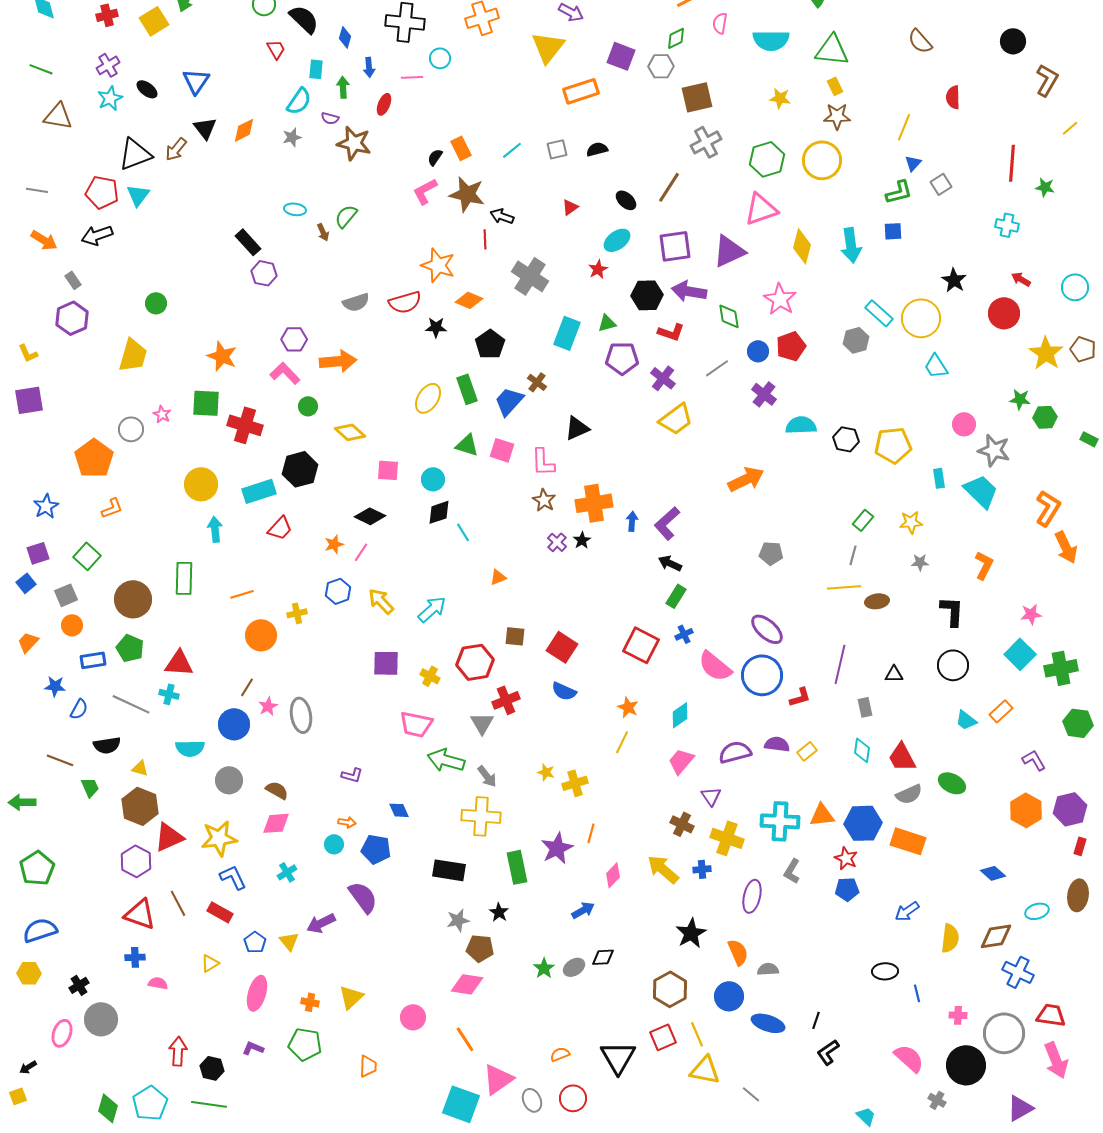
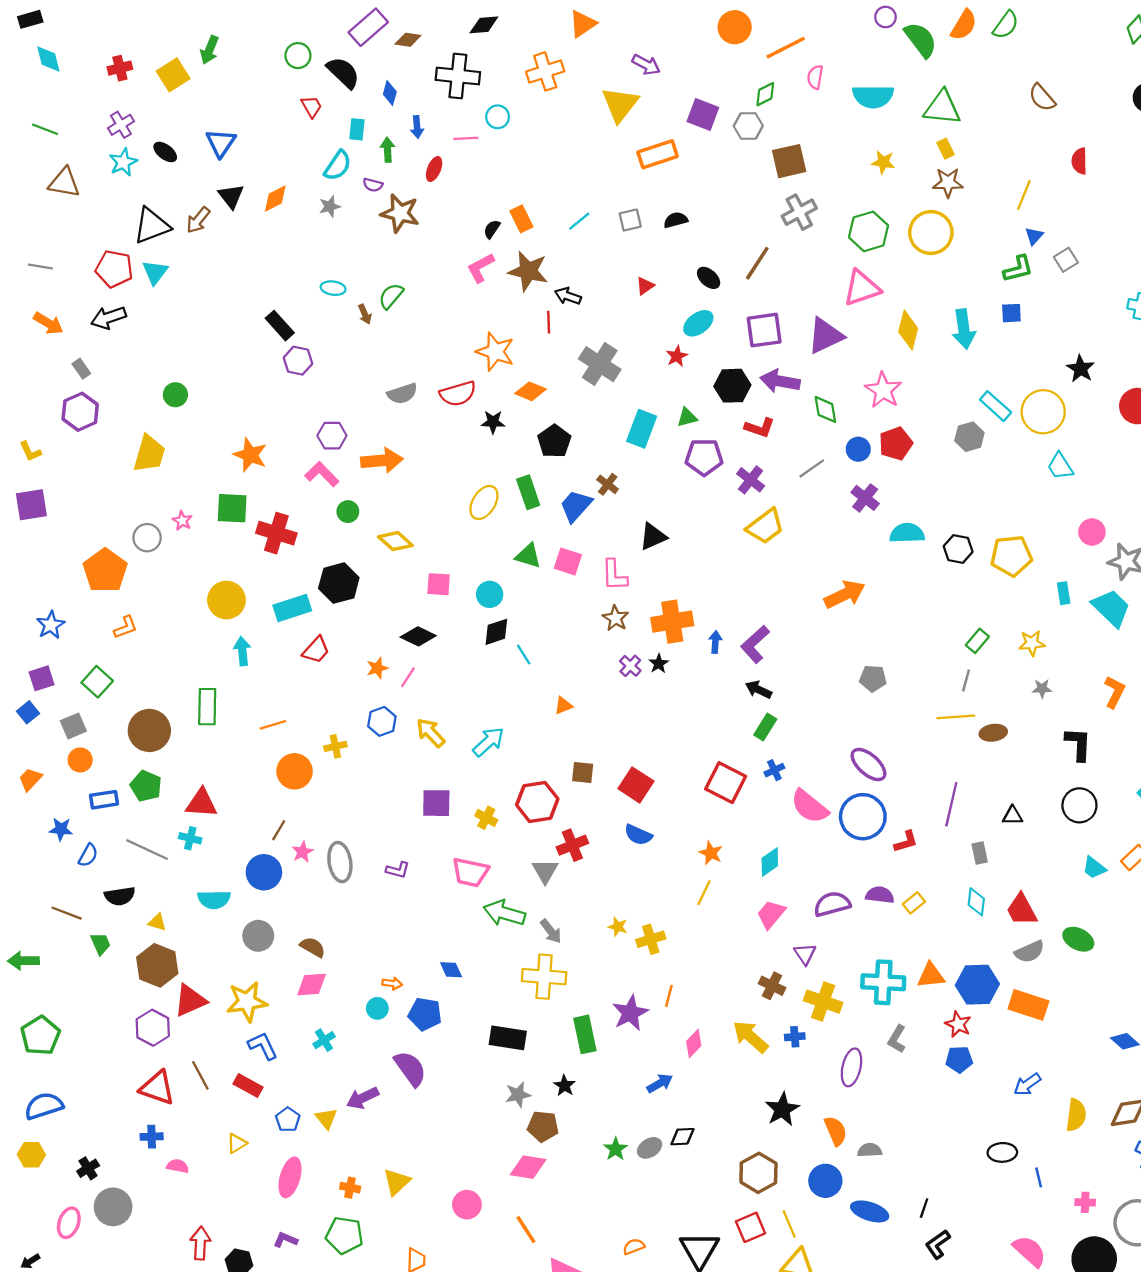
purple L-shape: (352, 775) -> (398, 870), moved

